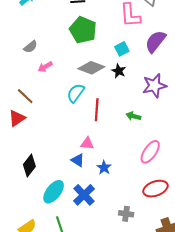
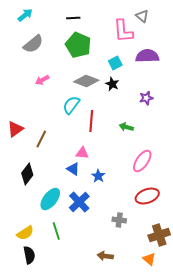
purple semicircle: (155, 41) -> (147, 56), turned 50
gray semicircle: (30, 47) -> (33, 44), moved, size x1.5
purple star: (154, 86) -> (146, 98), size x0.6
brown line: (25, 96) -> (41, 139), moved, turned 72

